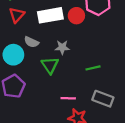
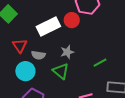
red triangle: (17, 15) -> (20, 46), moved

